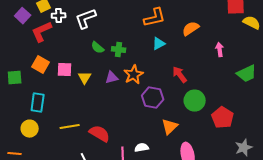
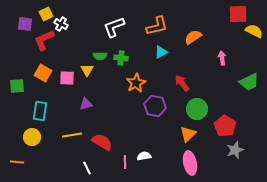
purple square: (23, 16) -> (25, 24), turned -35
white cross: (59, 16) -> (61, 24), turned 32
white L-shape: (86, 19) -> (114, 27), moved
green semicircle: (98, 48) -> (100, 56), turned -40
yellow triangle: (85, 78) -> (87, 70), moved
purple triangle: (112, 78) -> (86, 104), moved
orange triangle: (170, 127) -> (188, 134), moved
gray star: (244, 148) -> (235, 150), moved

